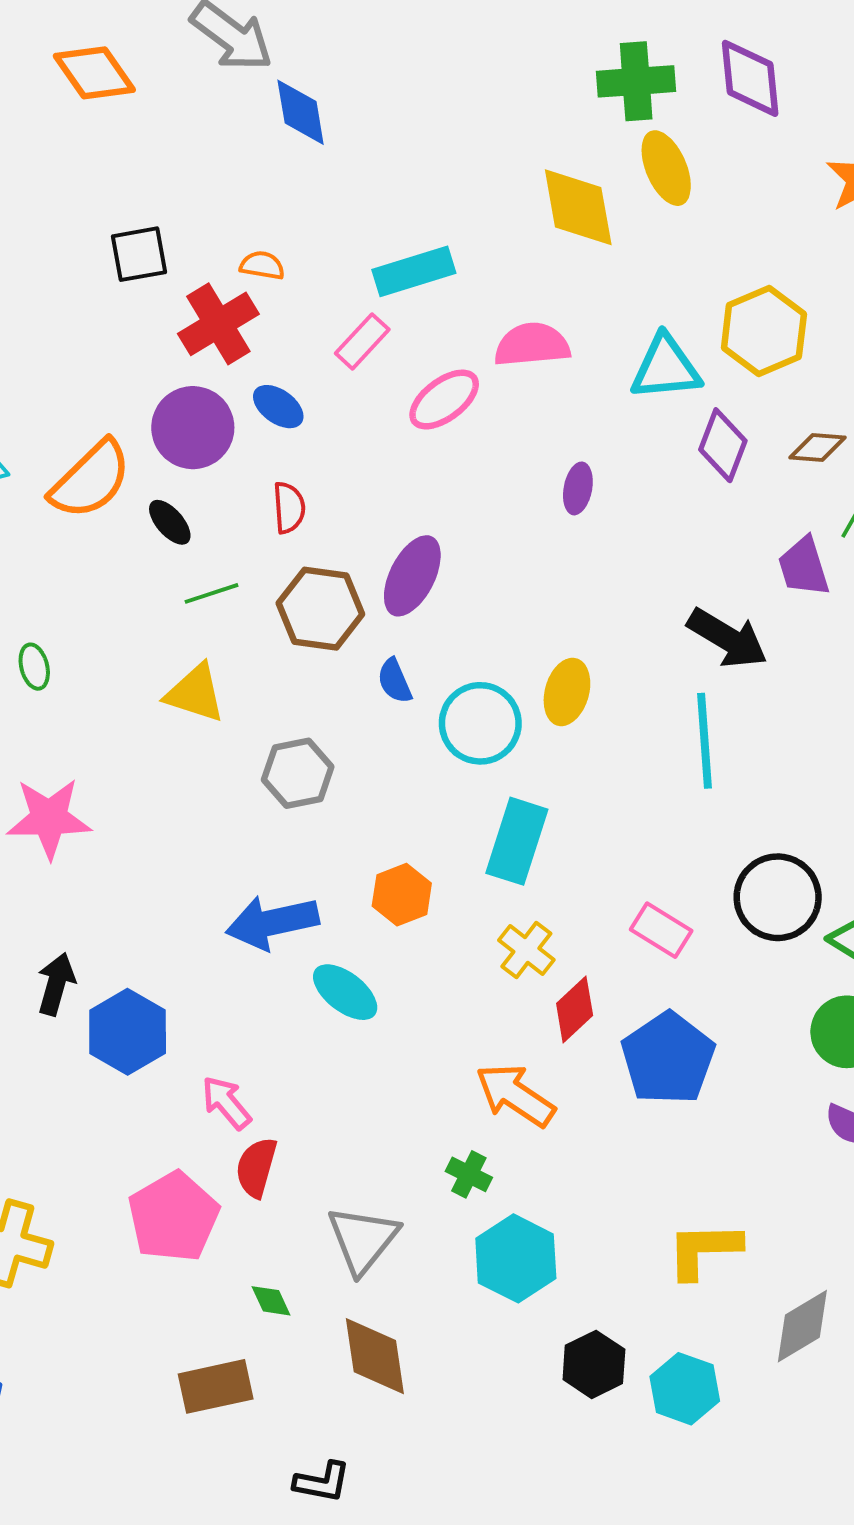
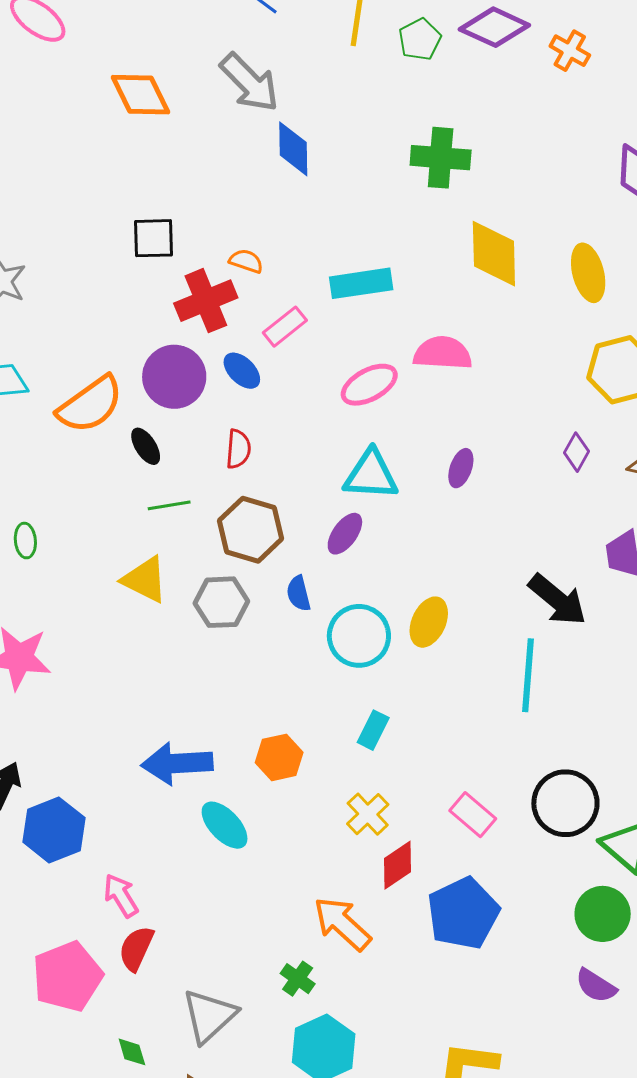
green cross: (636, 81) -> (441, 158), moved
yellow ellipse: (666, 168) -> (588, 273), moved
pink rectangle: (362, 341) -> (285, 327), moved
cyan triangle: (666, 368) -> (371, 475), moved
purple diamond: (723, 445) -> (577, 452), size x0.7
purple ellipse: (412, 576) -> (345, 534), moved, size x0.7
gray hexagon: (298, 773) -> (221, 602), moved
cyan rectangle: (517, 841) -> (373, 730), size x0.6

